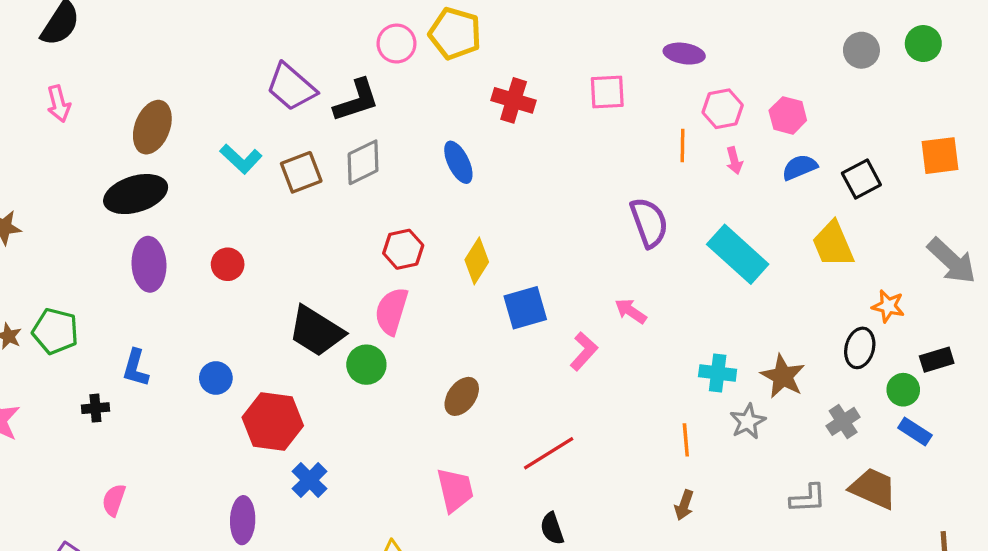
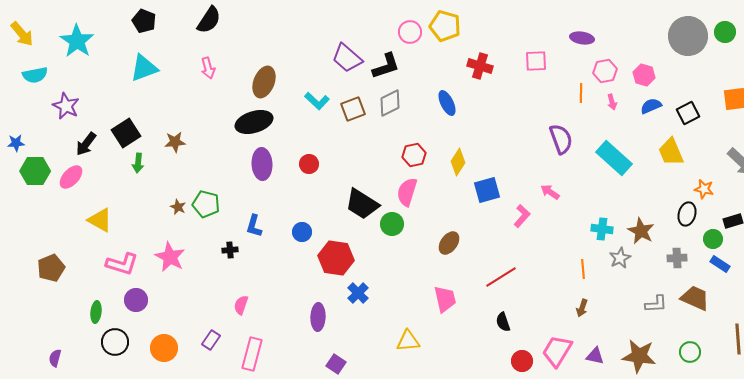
gray circle: (861, 50) -> (688, 36), size x1.8
gray cross: (843, 421) -> (677, 258), turned 30

